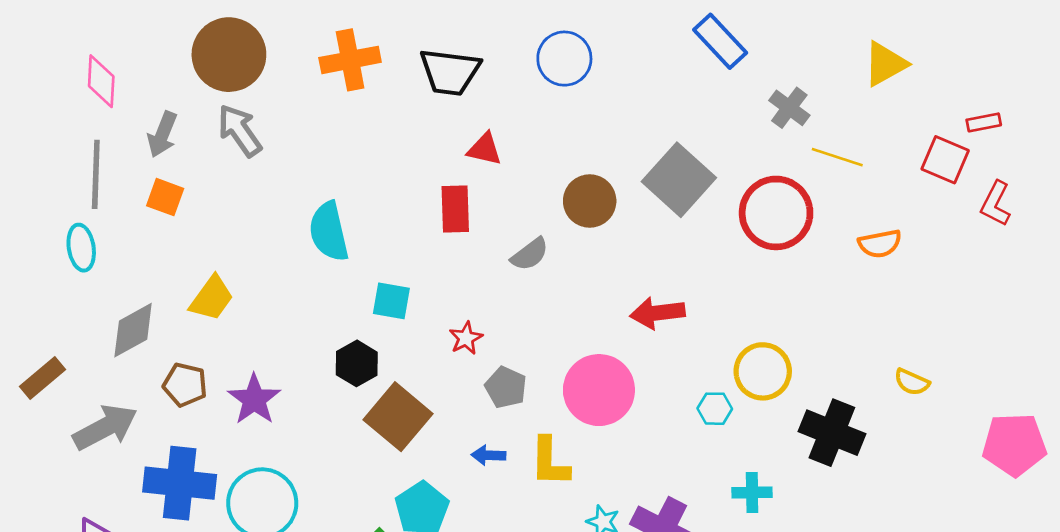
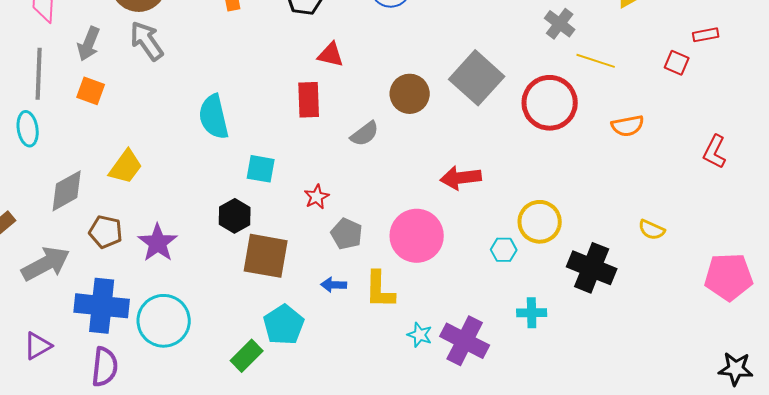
red square: (945, 160) -> (677, 63), size x0.7
red L-shape: (996, 204) -> (715, 152), moved
brown square: (398, 417) -> (266, 256), turned -30

